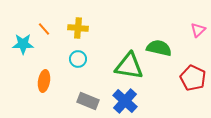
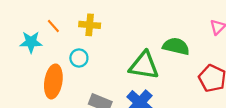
cyan circle: (78, 59) -> (79, 58), moved
orange ellipse: (44, 81) -> (53, 81), size x1.4

